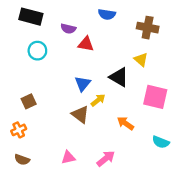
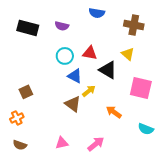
black rectangle: (31, 17) -> (28, 28), moved
red triangle: (86, 44) -> (90, 53), moved
cyan circle: (37, 51) -> (65, 56), moved
blue triangle: (83, 84) -> (75, 76), turned -42

